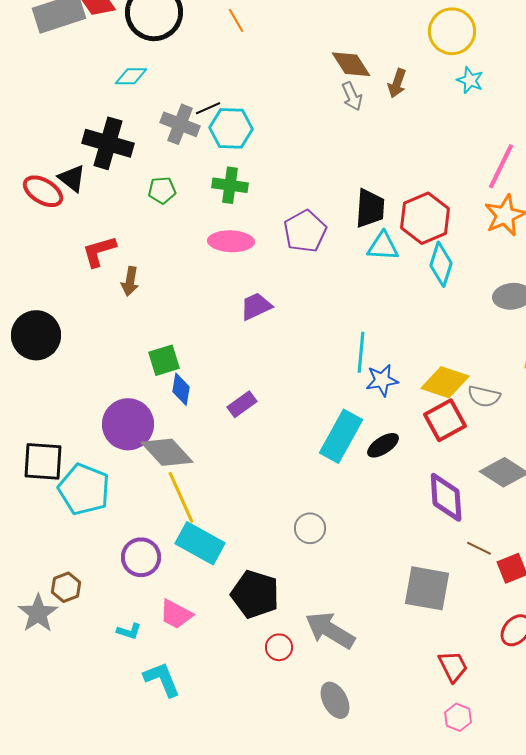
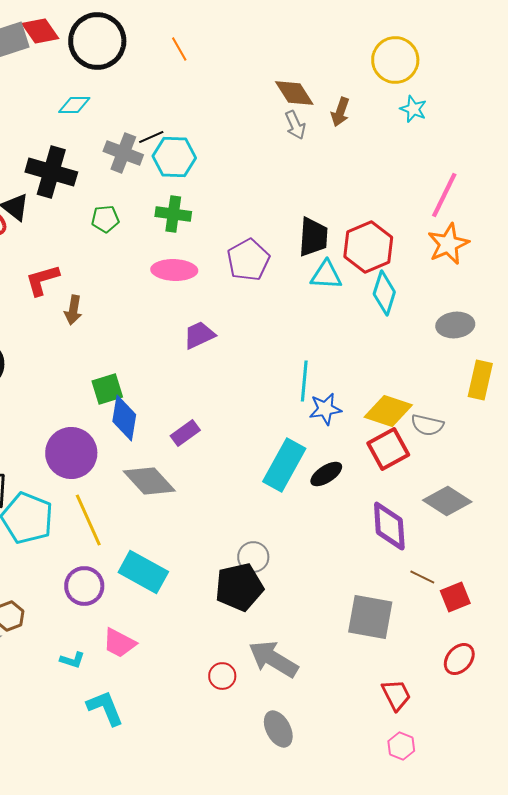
blue diamond: (181, 389) -> (124, 418), size x1.4
gray diamond: (167, 452) -> (149, 481), moved
yellow line: (181, 497) -> (88, 520), moved
black pentagon: (255, 594) -> (239, 587), moved, turned -30

